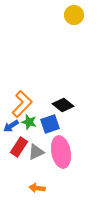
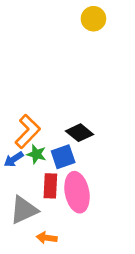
red rectangle: (19, 147) -> (50, 186), moved, turned -30
gray triangle: (36, 152) -> (24, 210), moved, size x1.4

